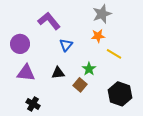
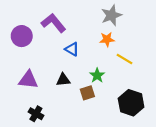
purple circle: (20, 44) -> (22, 36), moved
blue triangle: (66, 45) -> (72, 49), turned -40
brown square: (80, 85) -> (87, 93), turned 32

